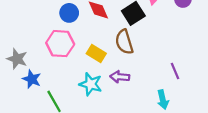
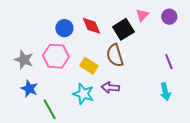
gray star: (17, 59) -> (24, 60), moved
purple line: (175, 71) -> (169, 62), moved
cyan arrow: (163, 100) -> (165, 92), moved

